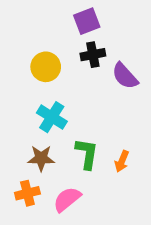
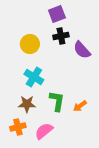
orange arrow: (122, 161) -> (80, 106), turned 32

